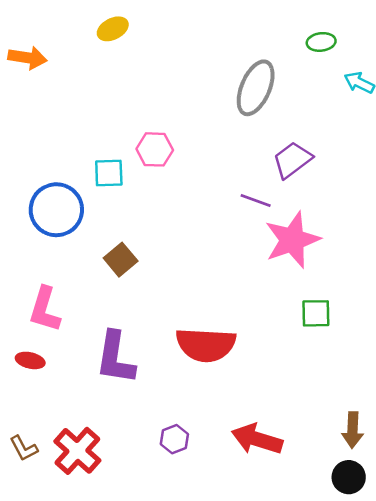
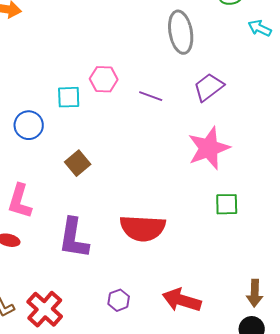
gray ellipse: (256, 88) -> (181, 32), turned -33
purple line: (256, 201) -> (151, 96), moved
blue circle: (56, 210) -> (29, 125), size x0.7

